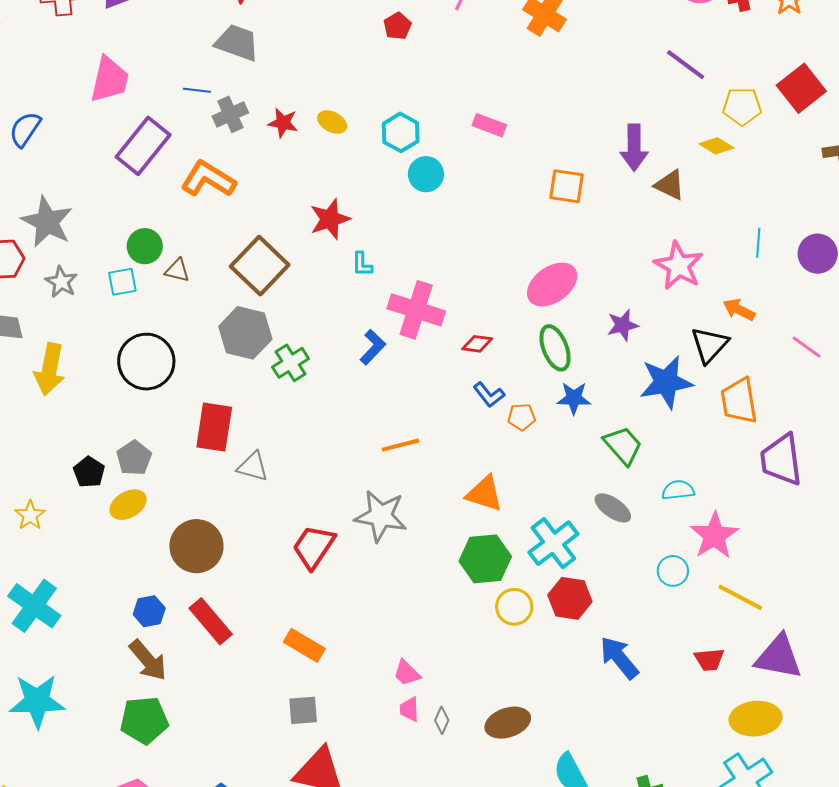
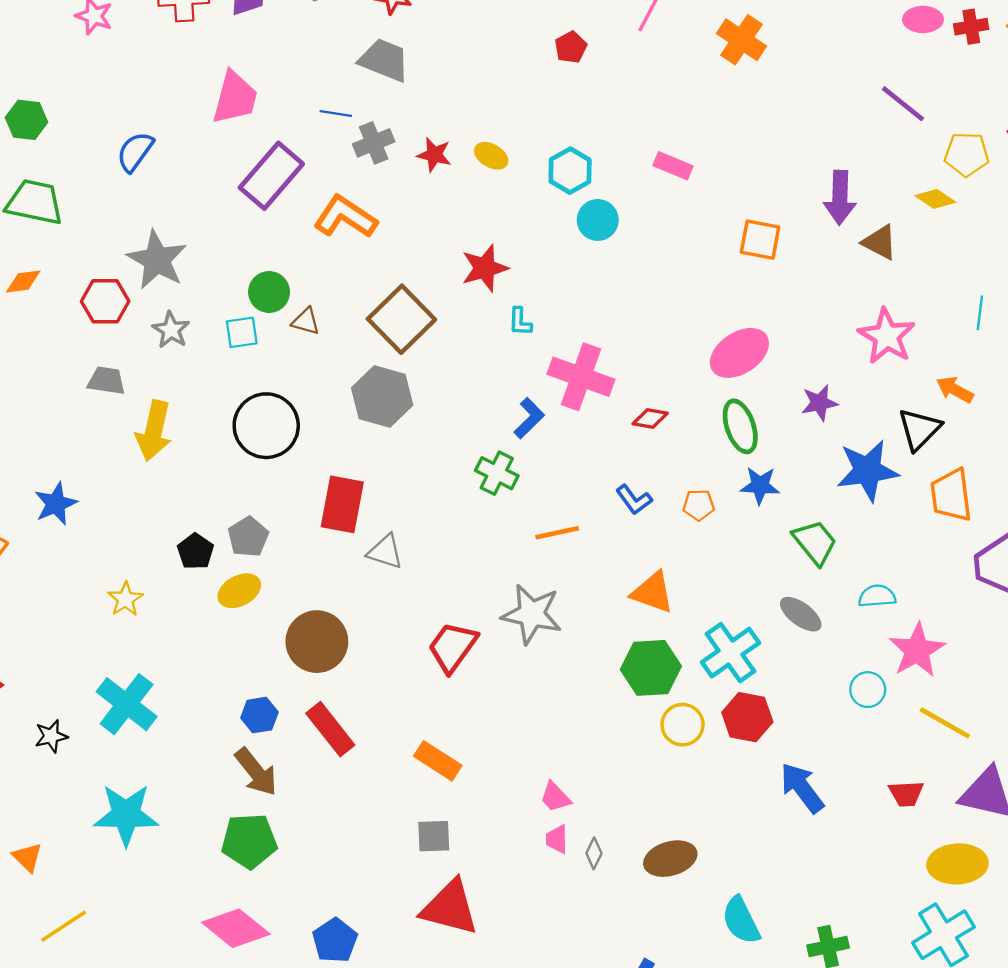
green cross: (291, 363) -> (497, 473), moved, turned -33
blue L-shape: (489, 395) -> (634, 500), moved

